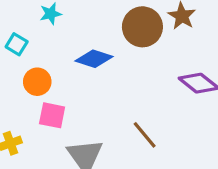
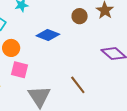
brown circle: (142, 27) -> (80, 16), size x0.6

